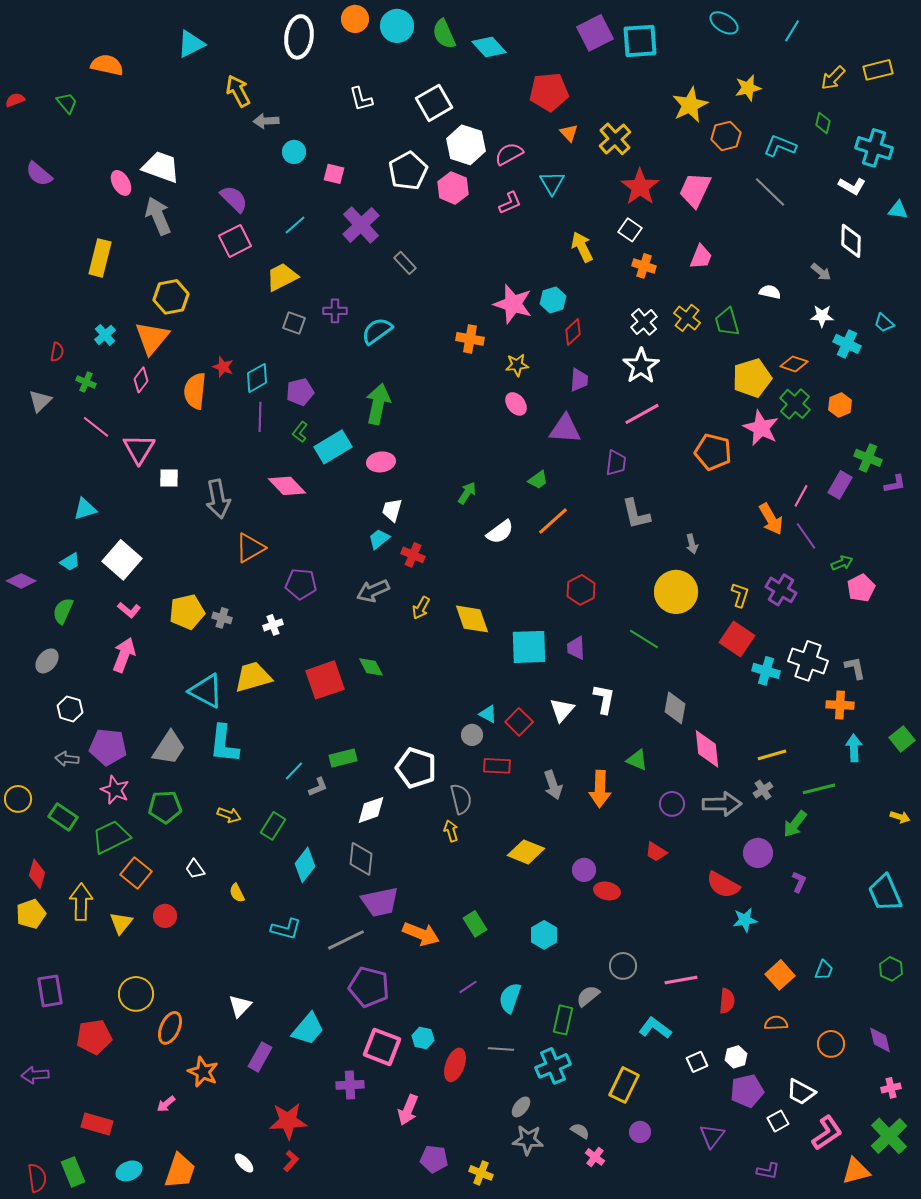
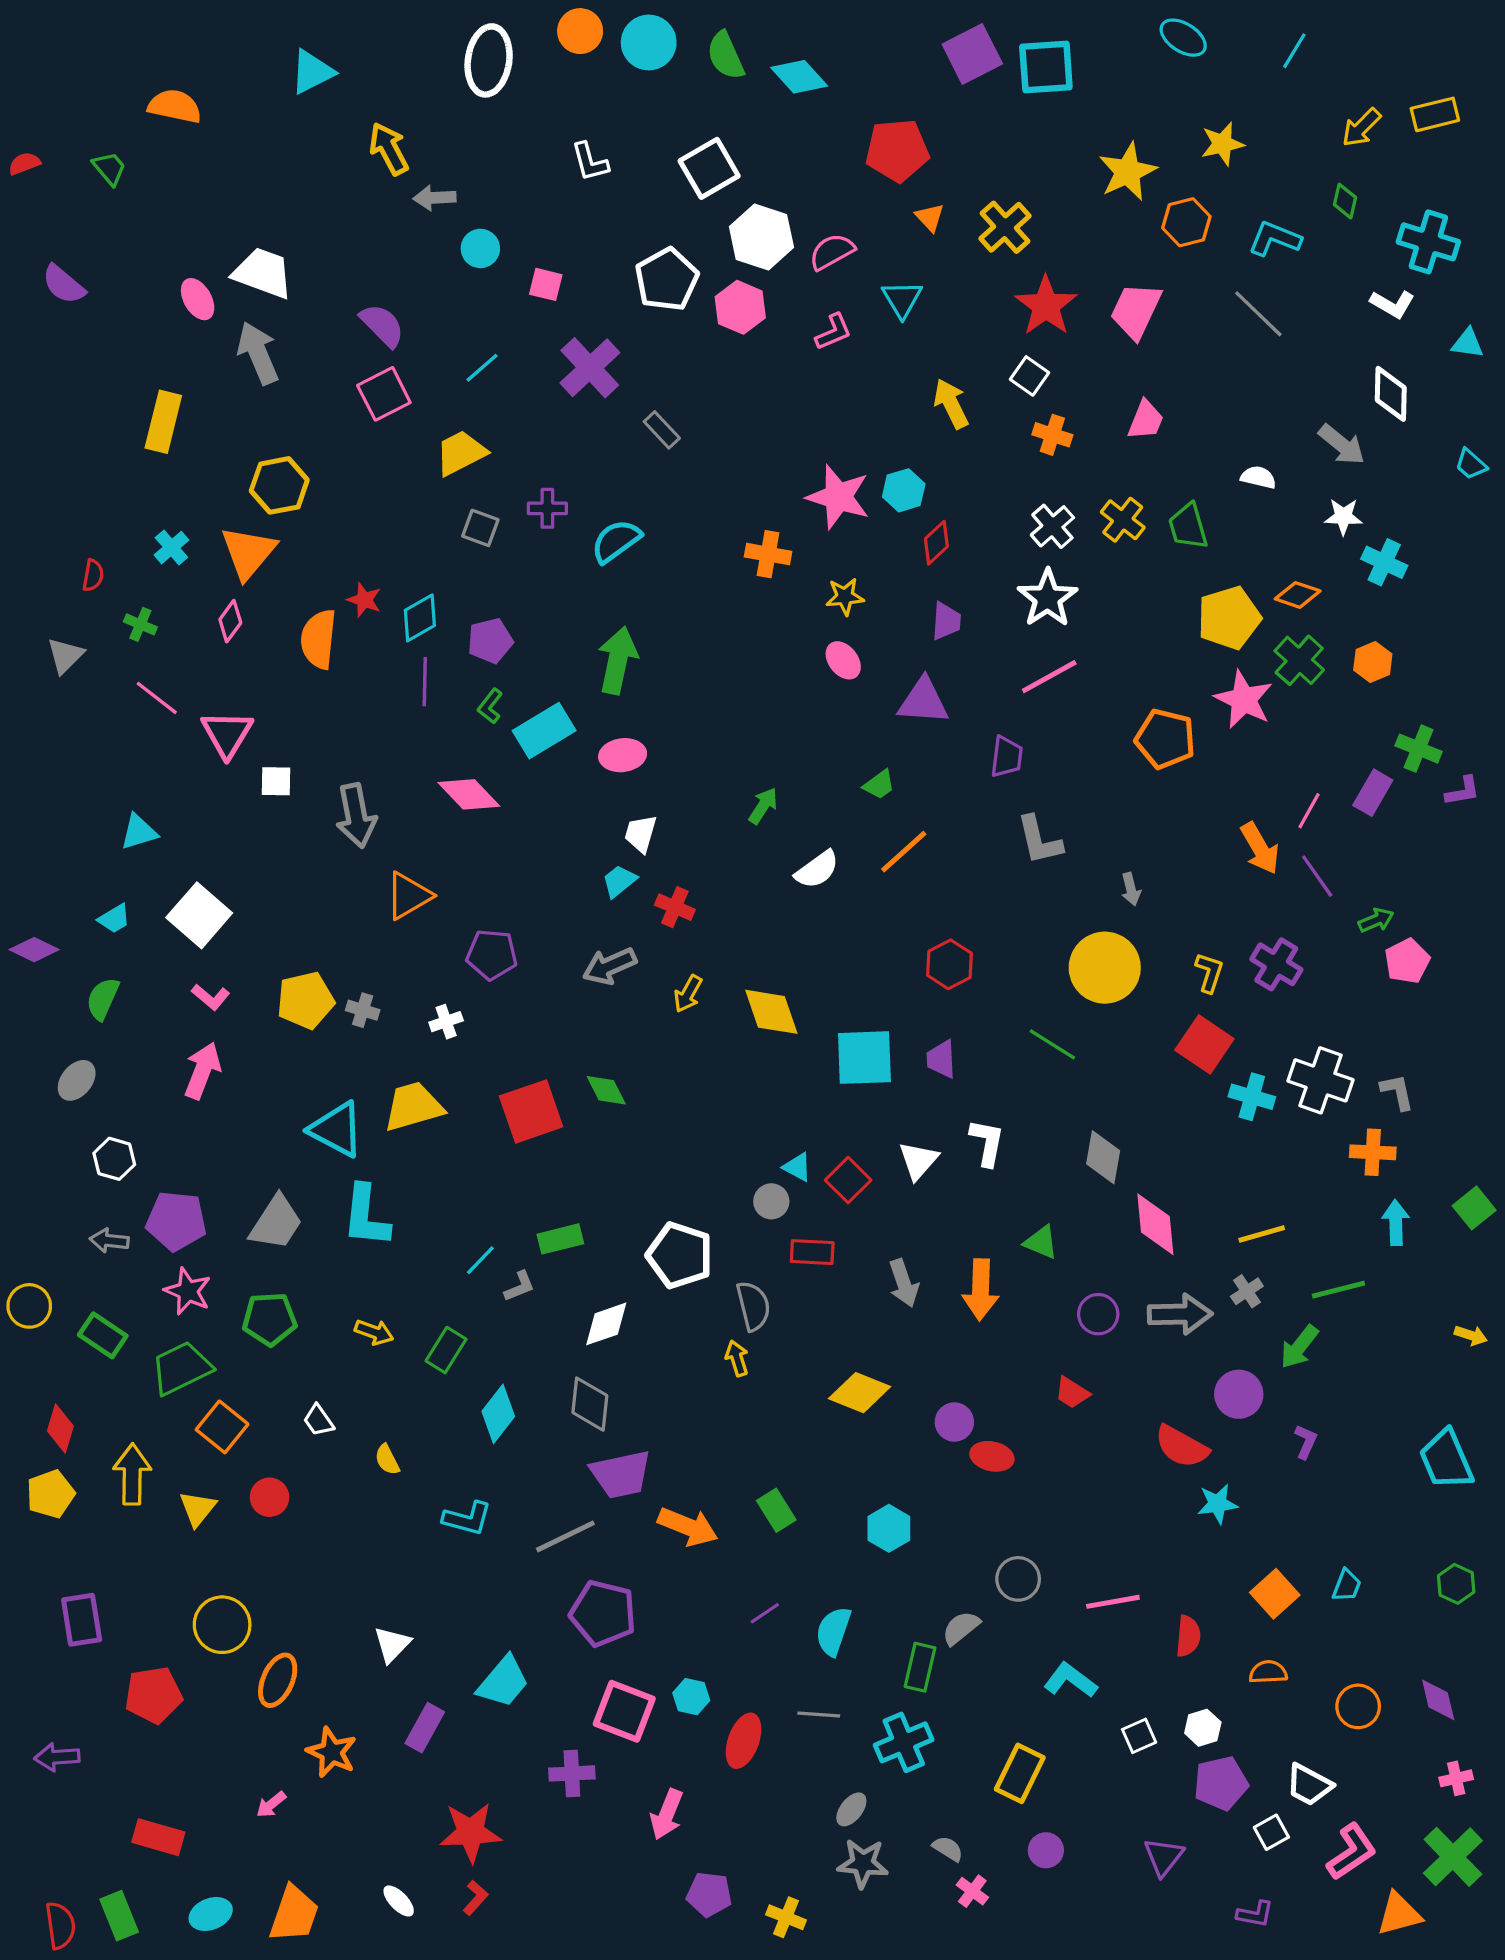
gray arrow: (821, 272) -> (1342, 445), size x1.4
cyan trapezoid: (884, 323) -> (1471, 464), moved

